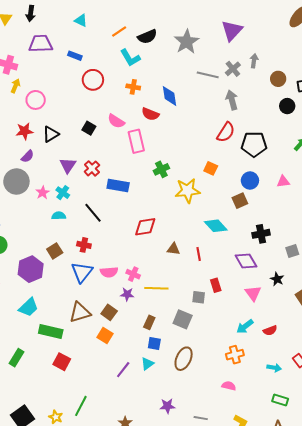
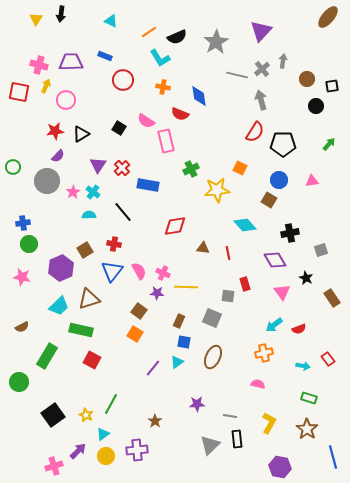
purple trapezoid: (41, 44) -> (71, 62), moved
brown square: (240, 201) -> (269, 200), turned -35
pink semicircle: (109, 272) -> (139, 271), turned -114
brown triangle: (80, 312) -> (89, 299), moved
green rectangle: (16, 358) -> (47, 356), size x1.4

